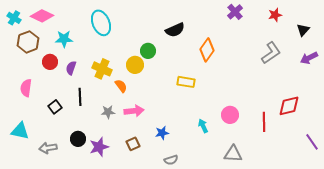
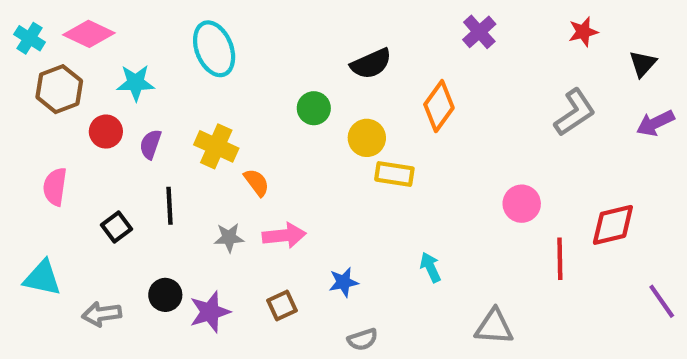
purple cross: (235, 12) -> (479, 32), moved
yellow circle: (135, 65) -> (367, 138), moved
pink circle: (230, 115) -> (522, 204), moved

